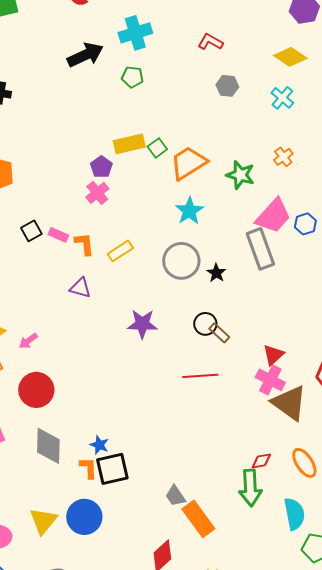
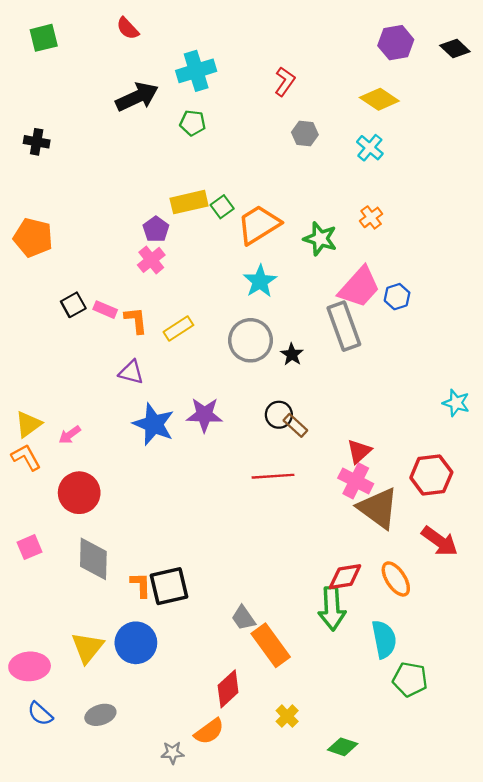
red L-shape: (210, 42) -> (285, 82), turned 95
blue star: (99, 445) -> (154, 424), moved, size x1.8
red diamond: (261, 461) -> (345, 577), size x1.4

